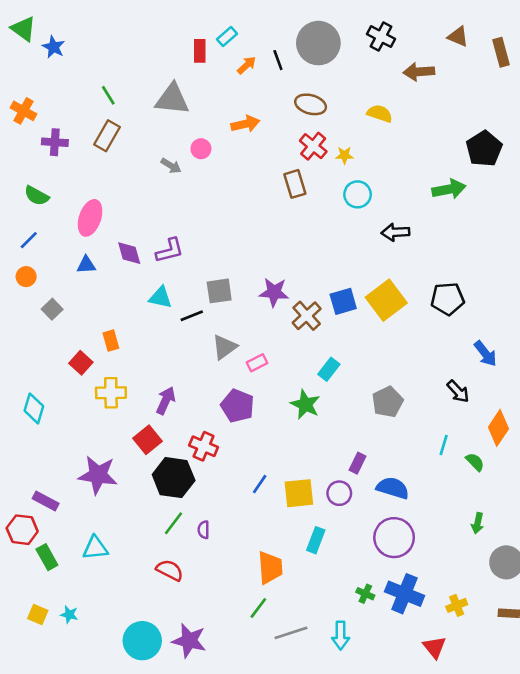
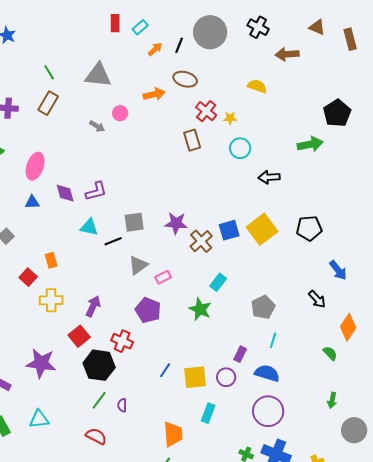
red rectangle: (200, 51) -> (115, 23), moved
black line: (278, 60) -> (179, 45), turned 42
brown ellipse: (311, 104) -> (185, 79), moved
cyan line: (444, 445) -> (273, 340), moved

